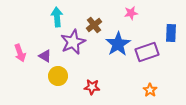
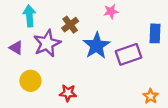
purple triangle: (45, 56) -> (16, 48), moved
orange star: (150, 90) -> (151, 96), moved

